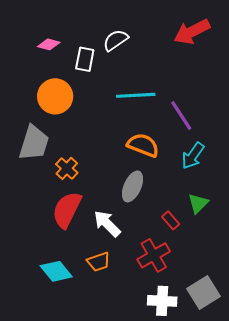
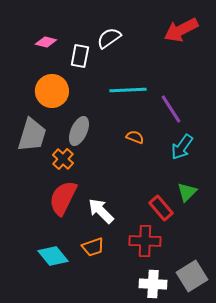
orange semicircle: (143, 145) -> (135, 137), size x0.6
gray ellipse: (132, 186) -> (79, 131), moved
red rectangle: (171, 220) -> (161, 208), size x1.4
red cross: (154, 255) -> (145, 241), turned 32

